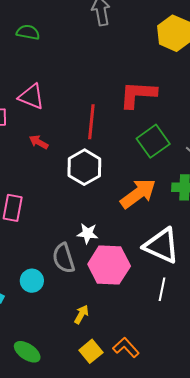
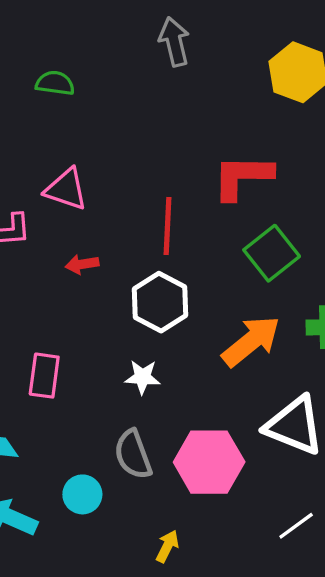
red arrow: (39, 142) -> (82, 264), turned -36
white star: (88, 233) -> (142, 377), moved
white line: (162, 289) -> (296, 526), moved, turned 45

